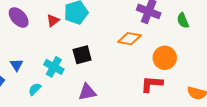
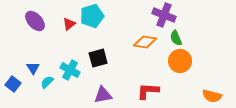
green semicircle: (183, 21) -> (176, 38), moved
red L-shape: (152, 84) -> (148, 91), moved
cyan semicircle: (35, 89) -> (47, 82), moved

